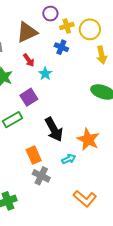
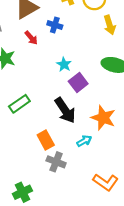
blue cross: (61, 47) -> (55, 25), moved
cyan star: (45, 74) -> (64, 64), moved
purple square: (29, 97) -> (78, 82), moved

